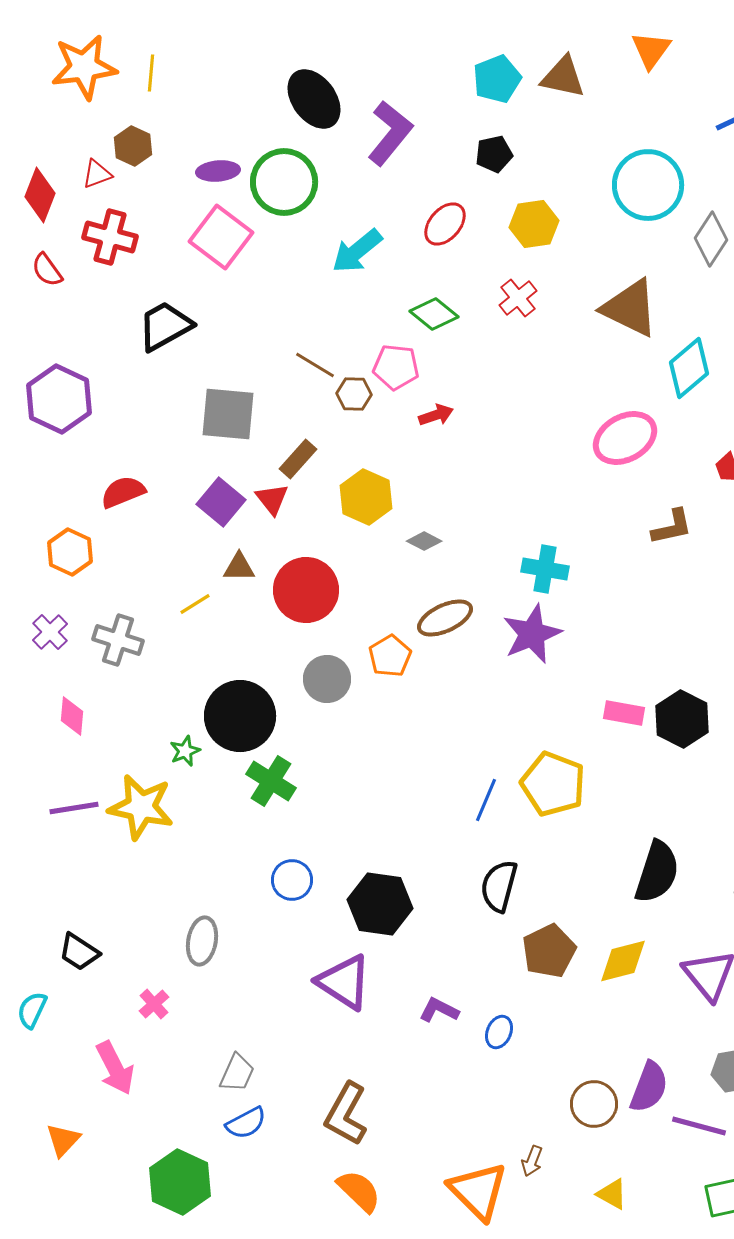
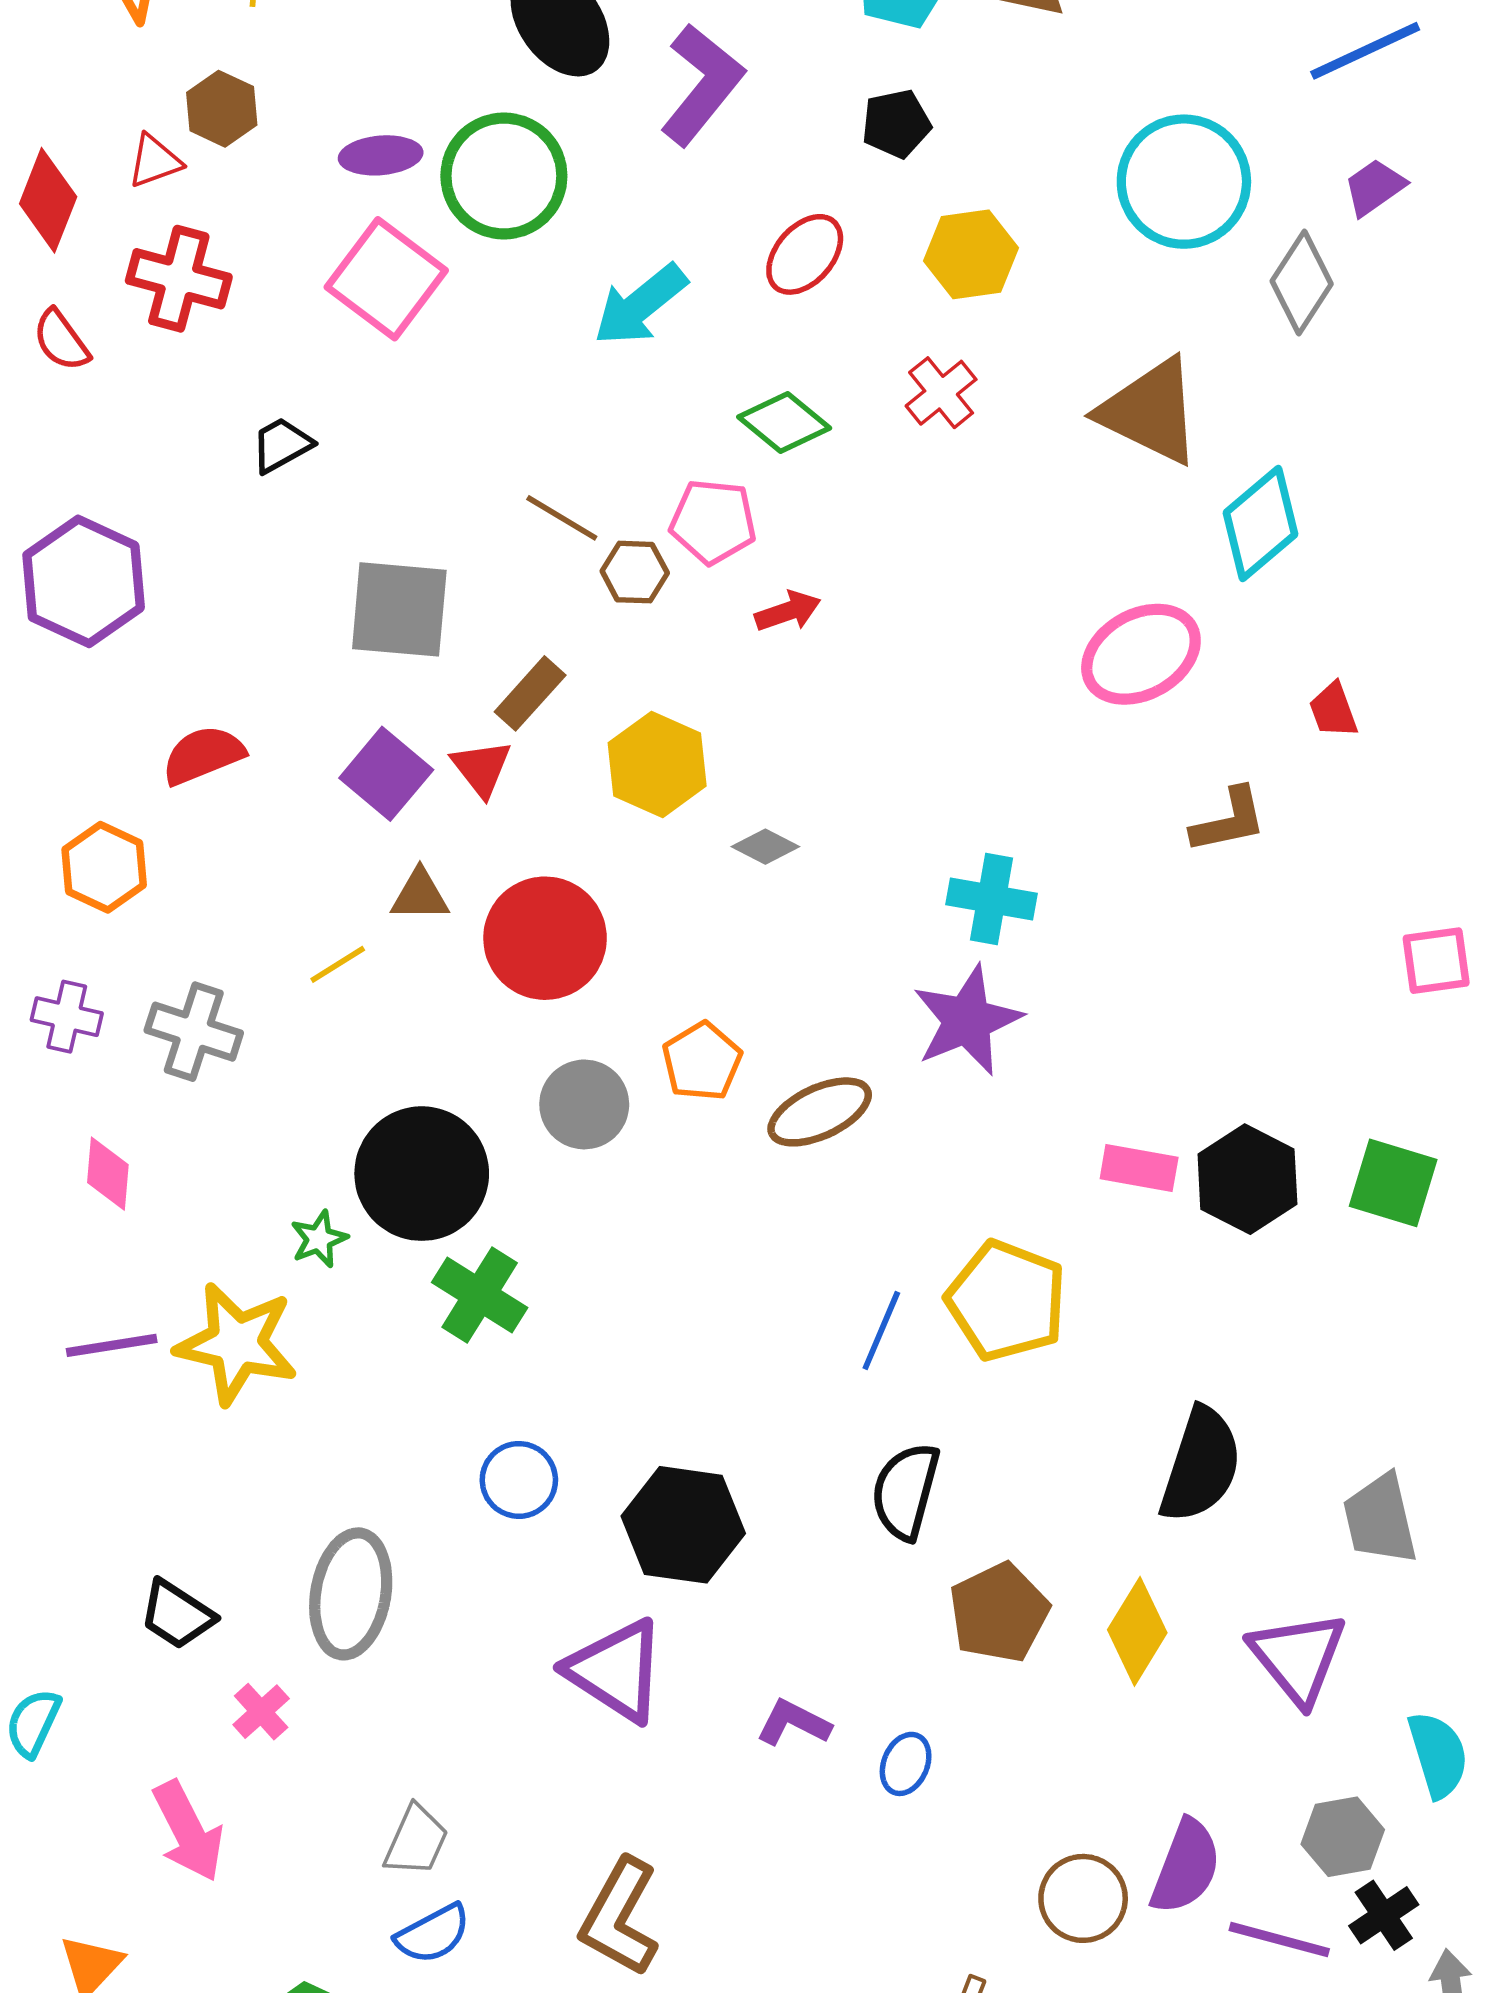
black trapezoid: (165, 326) -> (282, 445), size x0.6
brown ellipse: (445, 618) -> (820, 1112), moved
purple cross: (50, 632) -> (67, 1017), turned -33
gray ellipse: (202, 941) -> (351, 1594), size x1.4
black trapezoid: (79, 952) -> (177, 1614), moved
yellow diamond: (623, 961) -> (1137, 1631), turned -44

